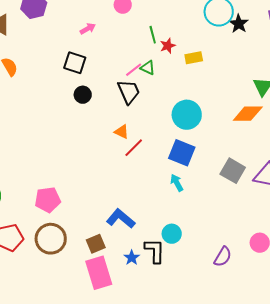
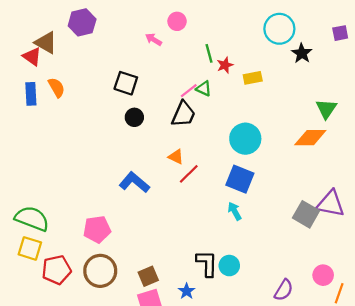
black star: (239, 24) -> (302, 53), moved
pink arrow: (88, 29) -> (154, 39), moved, turned -119
black trapezoid: (129, 92) -> (183, 114), turned 48
gray square: (233, 171) -> (306, 214), moved
blue L-shape: (121, 219) -> (134, 182), moved
black L-shape: (155, 251) -> (207, 263), moved

